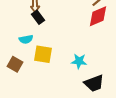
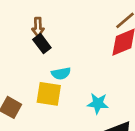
cyan semicircle: (26, 39) -> (61, 73), moved

